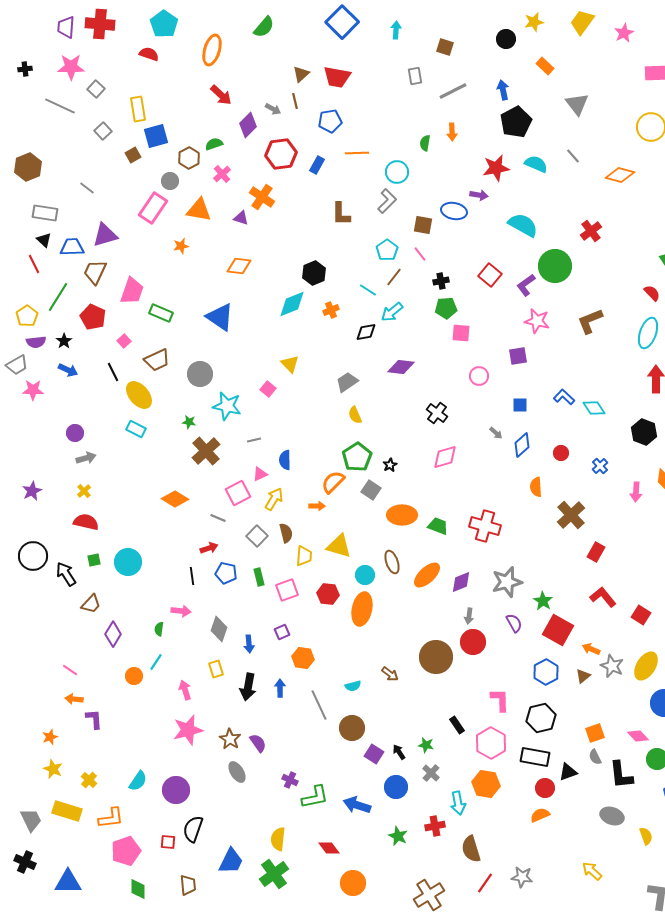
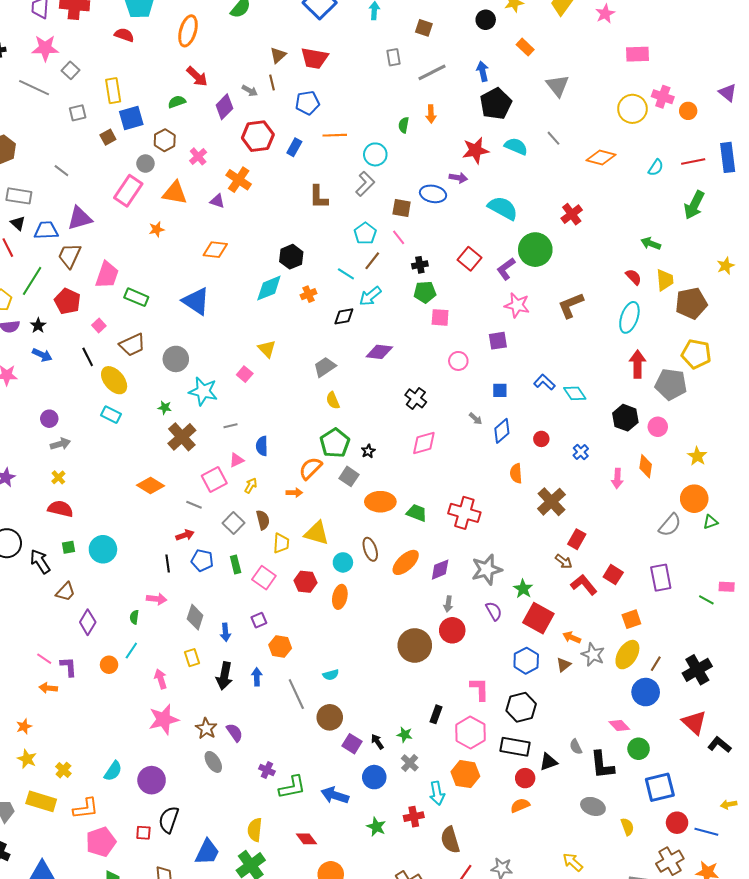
gray square: (103, 131) -> (78, 113), turned 30
green semicircle: (214, 144) -> (177, 102), moved
yellow arrow: (274, 499) -> (251, 485), size x0.7
pink square: (287, 590) -> (264, 578), turned -35
orange ellipse: (362, 609) -> (340, 597), size x0.7
red square: (641, 615) -> (613, 575), moved
brown arrow: (390, 674) -> (564, 561), moved
purple L-shape: (94, 719) -> (69, 667), moved
black rectangle: (457, 725) -> (436, 714), turned 54
orange square: (595, 733) -> (631, 619), moved

